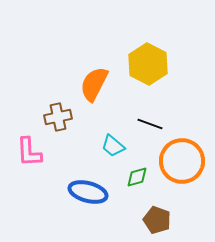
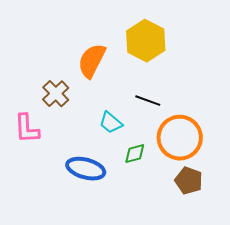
brown cross: (58, 117) -> (56, 94), turned -32
brown pentagon: (157, 220) -> (189, 181), moved

